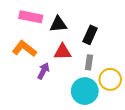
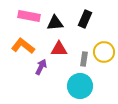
black rectangle: (90, 35) -> (85, 19), moved
yellow circle: (110, 79) -> (104, 52), moved

